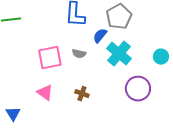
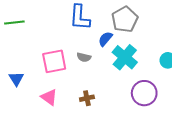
brown cross: (82, 94) -> (87, 98), turned -32
blue triangle: (13, 114) -> (16, 79), moved

